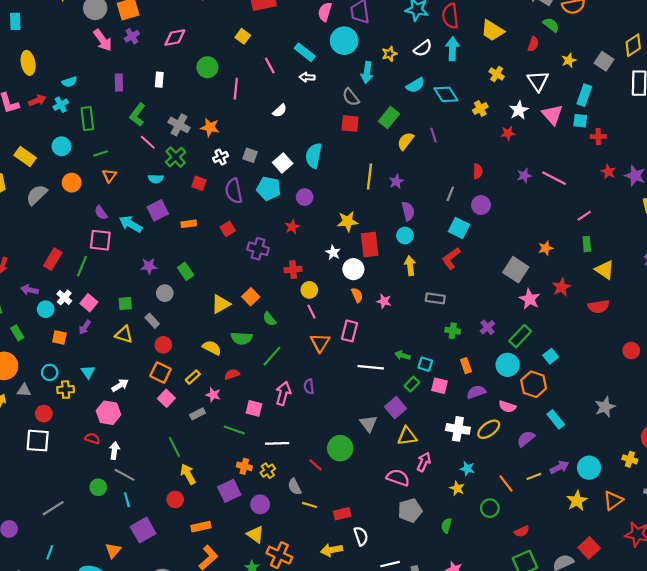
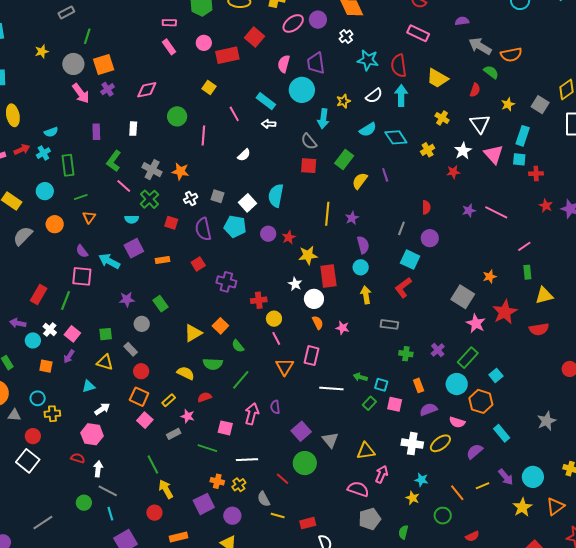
red star: (292, 227) -> (289, 237), moved
yellow triangle: (605, 270) -> (544, 295), turned -48
red star: (561, 287) -> (505, 312), size x1.4
cyan triangle: (88, 372) -> (89, 386), moved, turned 48
purple square: (395, 408) -> (301, 431), moved
white square: (38, 441) -> (28, 461), turned 35
purple arrow: (559, 467) -> (506, 477), turned 78

